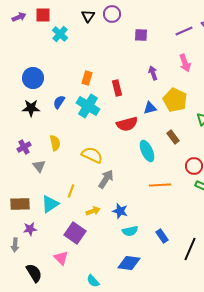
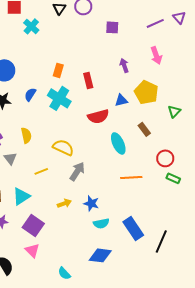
yellow line: (71, 191) -> (41, 171), moved, turned 48
purple square: (75, 233) -> (33, 225), moved
blue rectangle: (162, 236) -> (133, 228), size x1.6

